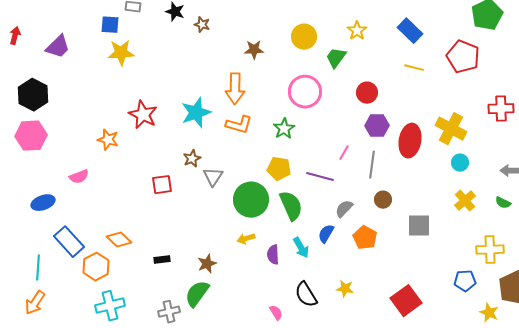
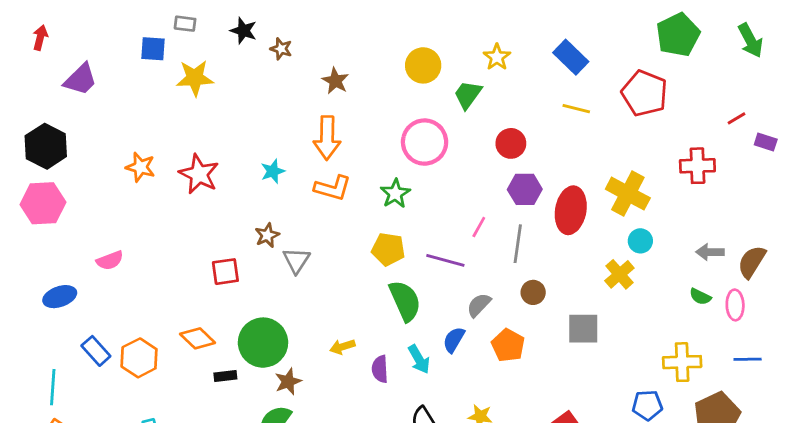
red arrow: (15, 36) -> (40, 38), moved
brown star: (254, 50) -> (335, 81), moved, turned 30
yellow star: (121, 53) -> (195, 78), moved
cyan star: (196, 113) -> (273, 171), size x0.6
orange star: (108, 140) -> (140, 167), moved
green circle: (251, 200) -> (263, 343), moved
yellow cross: (465, 201) -> (619, 274), moved
orange diamond: (119, 240) -> (198, 338), moved
blue rectangle: (69, 242) -> (96, 351), size x0.7
orange hexagon: (96, 267) -> (139, 358), moved

